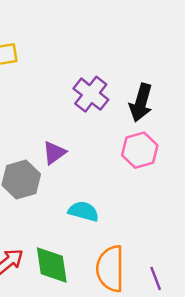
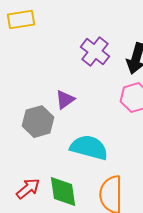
cyan semicircle: (83, 211) -> (89, 148), size x1.5

